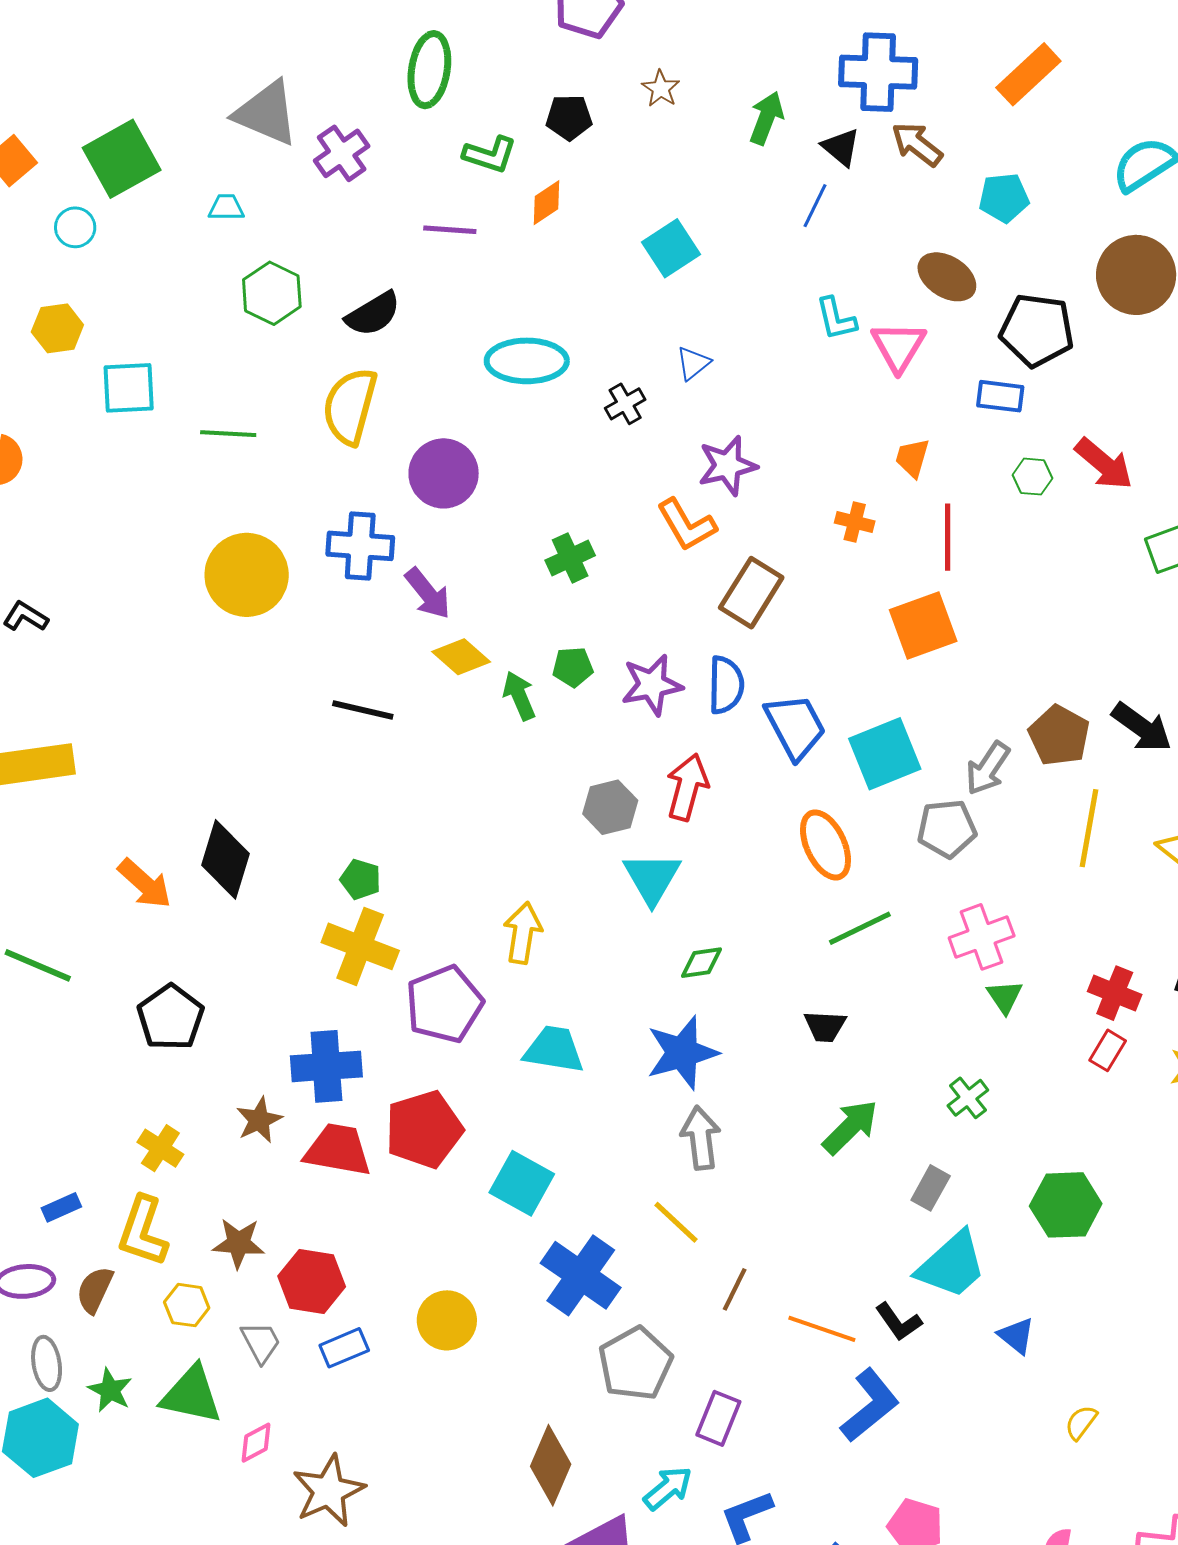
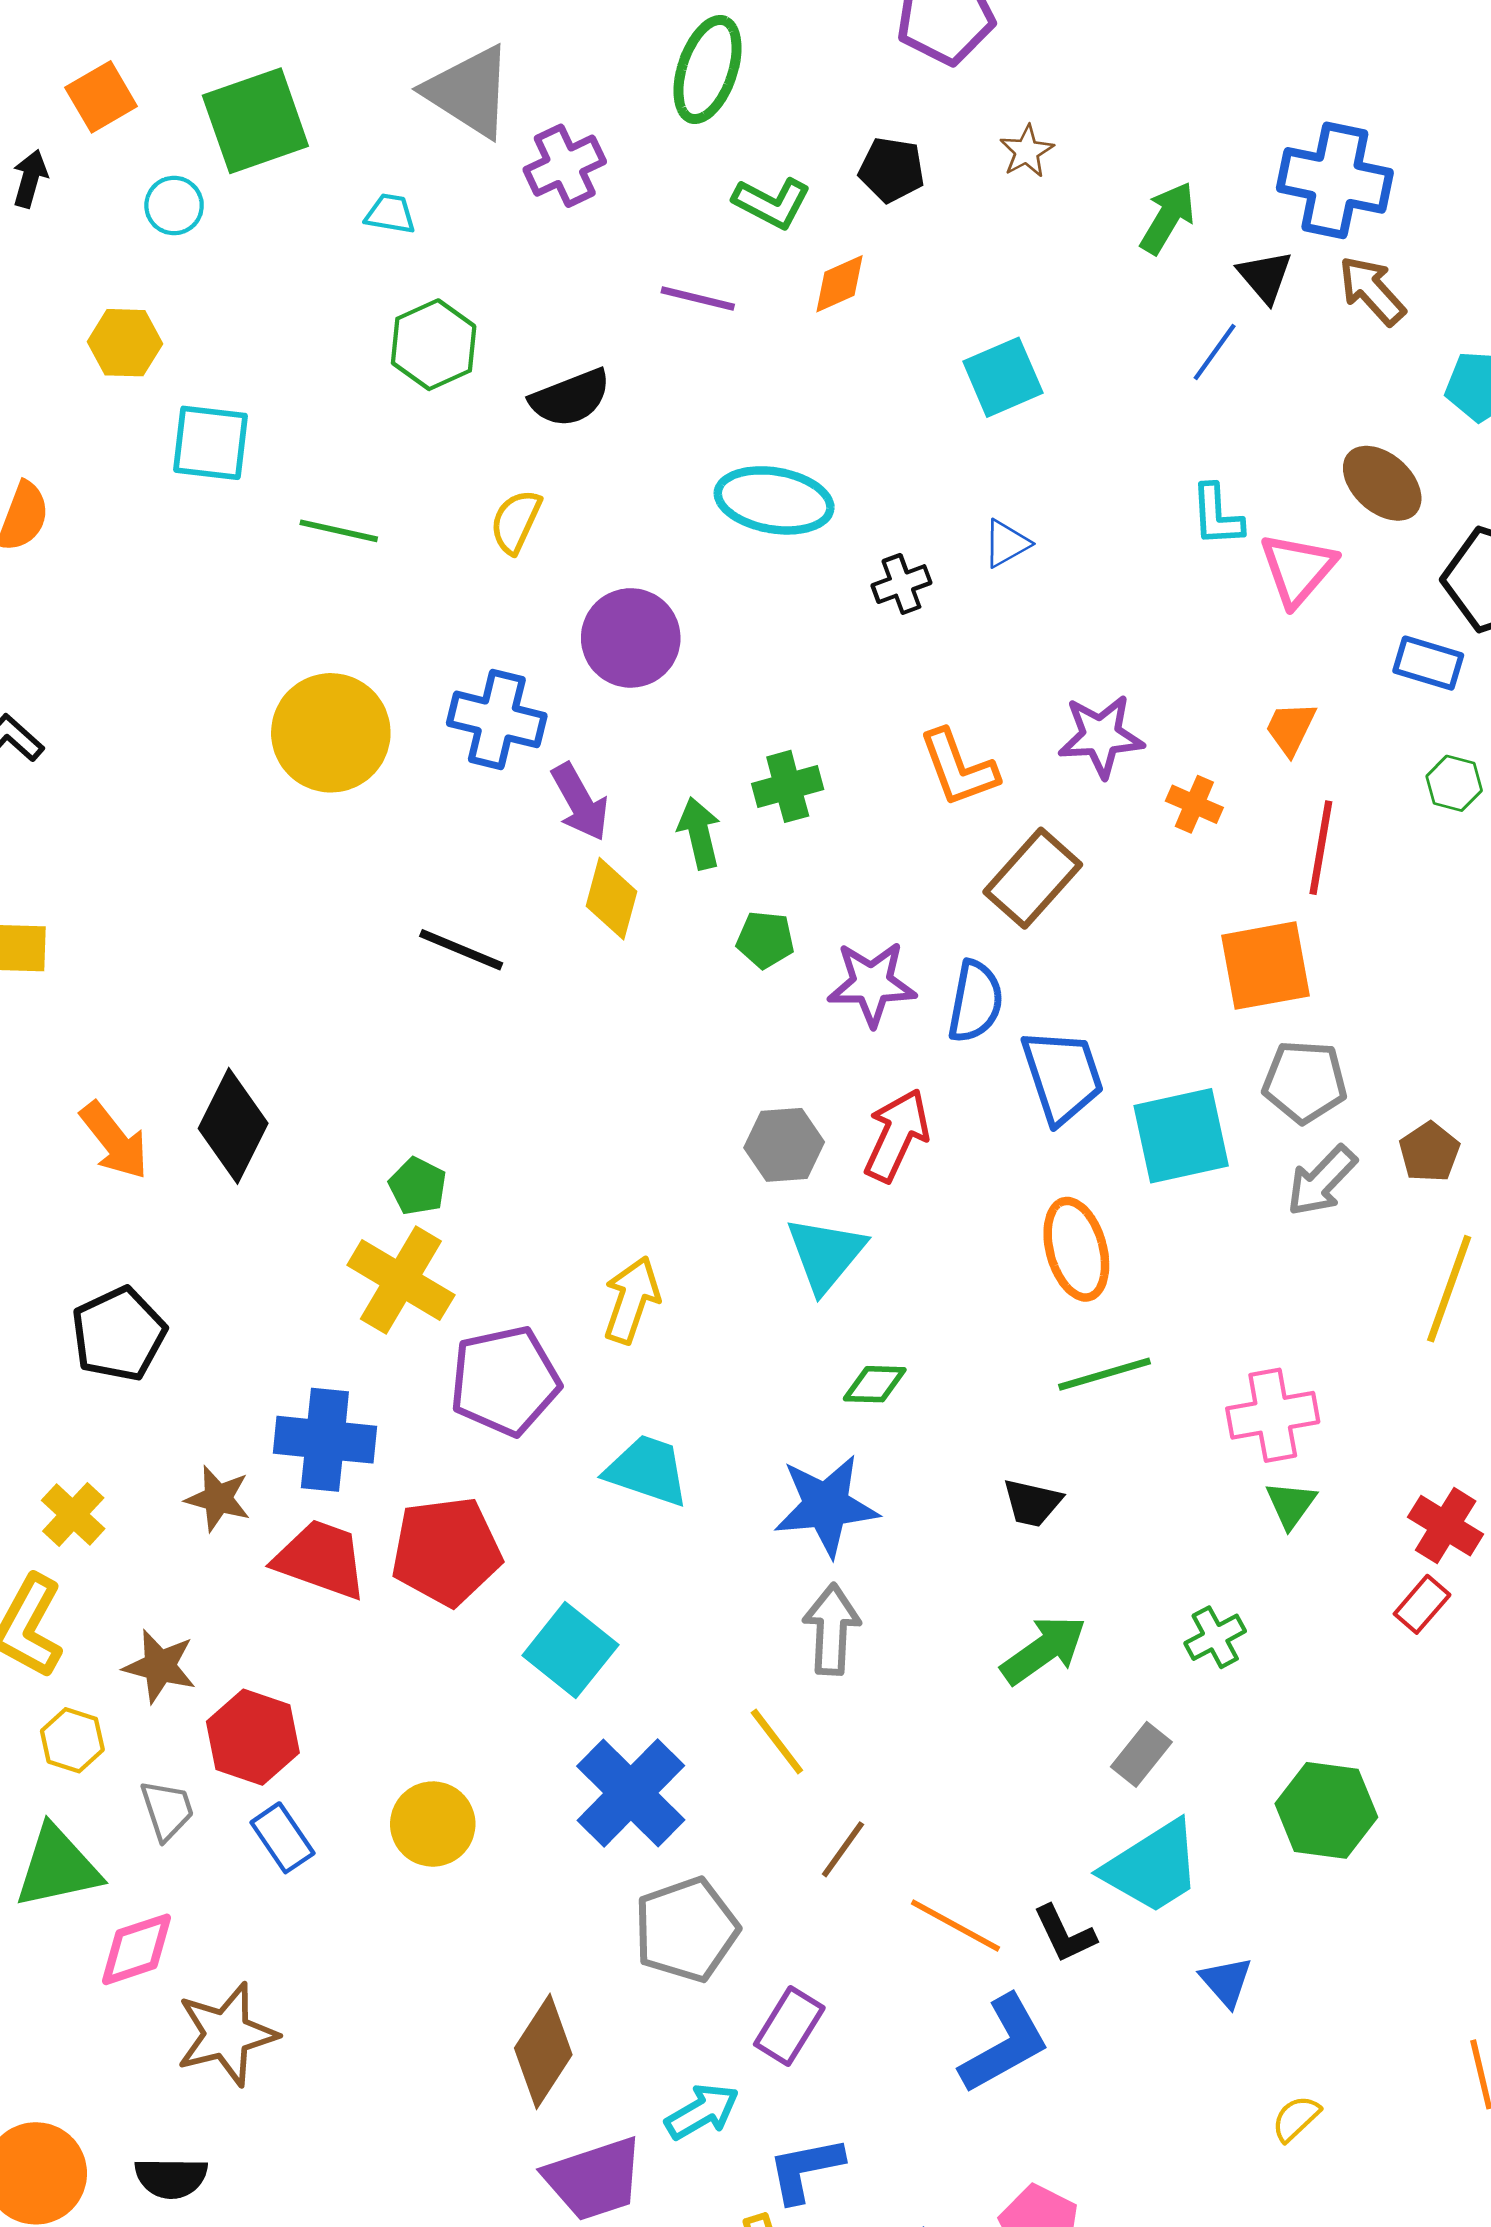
yellow semicircle: (350, 406) -> (516, 522), size x0.6
purple star: (728, 466) -> (1101, 736), moved
yellow diamond: (461, 657) -> (612, 899), turned 54
green arrow: (519, 696) -> (699, 833), moved
brown pentagon: (1059, 736) -> (1429, 1152), size x0.7
gray pentagon: (947, 829) -> (1305, 1082), moved
brown star: (259, 1120) -> (218, 1499), turned 30
blue rectangle: (344, 1348) -> (282, 1838), turned 69
green triangle: (191, 1395) -> (57, 1867), turned -34
pink diamond: (256, 1443) -> (136, 1949), size x1.4

